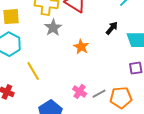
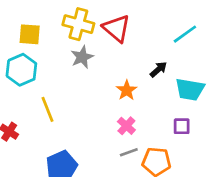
orange star: (81, 47) -> (127, 90), moved
pink cross: (80, 91) -> (126, 126), moved

